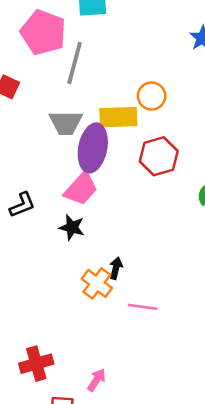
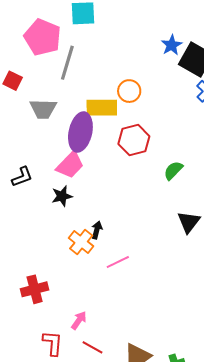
gray trapezoid: (66, 123) -> (43, 109), moved
black star: (72, 227) -> (62, 196), turned -30
pink line: (143, 307) -> (118, 262), turned -35
red cross: (36, 364) -> (35, 289), moved

